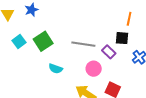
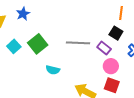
black square: (122, 38) -> (116, 33), turned 32
pink circle: (94, 69) -> (111, 66), moved

